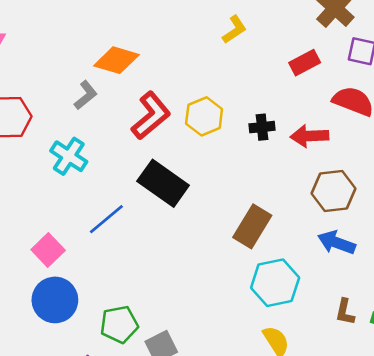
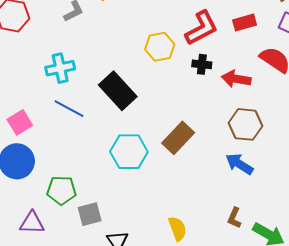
red L-shape: (151, 116) -> (202, 28), moved
cyan cross: (69, 156) -> (60, 68), moved, turned 32
blue line: (106, 219) -> (69, 109), turned 56
cyan hexagon: (275, 283) -> (129, 152), moved

